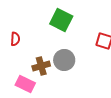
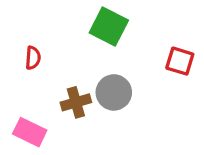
pink rectangle: (25, 84) -> (30, 132), moved

